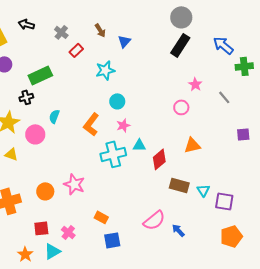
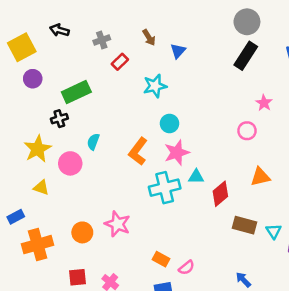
gray cross: (61, 32) -> (102, 40), turned 32
pink star: (123, 125) -> (177, 153), size x1.5
orange rectangle: (101, 217) -> (161, 259), moved
pink semicircle: (154, 220) -> (186, 268), moved, size x0.6

